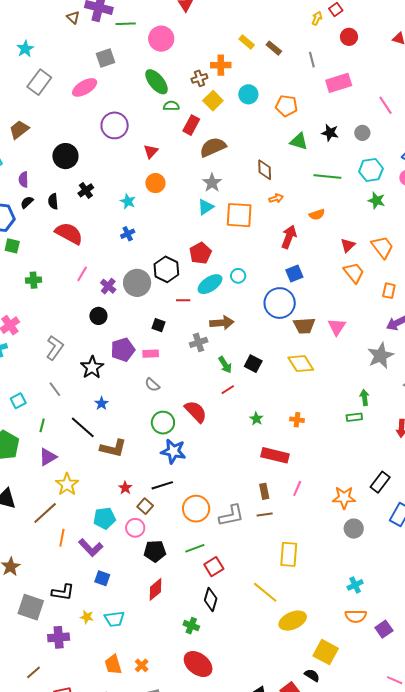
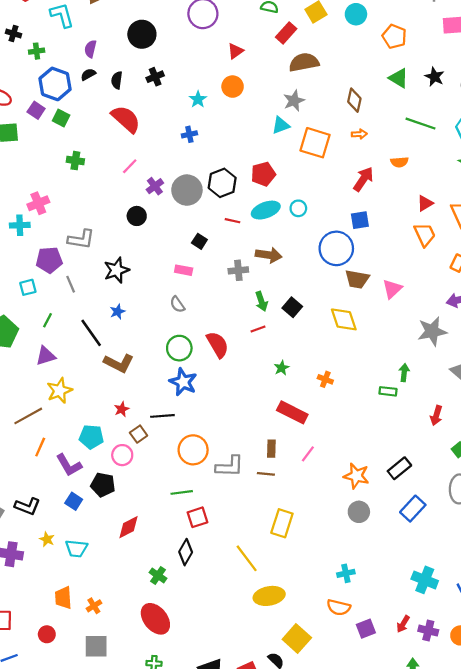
gray L-shape: (55, 348) -> (81, 239), turned 50
purple pentagon: (123, 350) -> (49, 260), moved
black pentagon: (155, 551) -> (103, 485), moved

